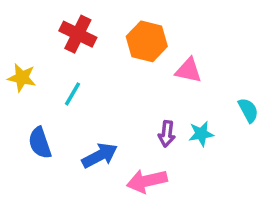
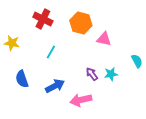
cyan line: (72, 94) -> (51, 52), moved
purple arrow: (167, 134) -> (92, 74), turned 136

